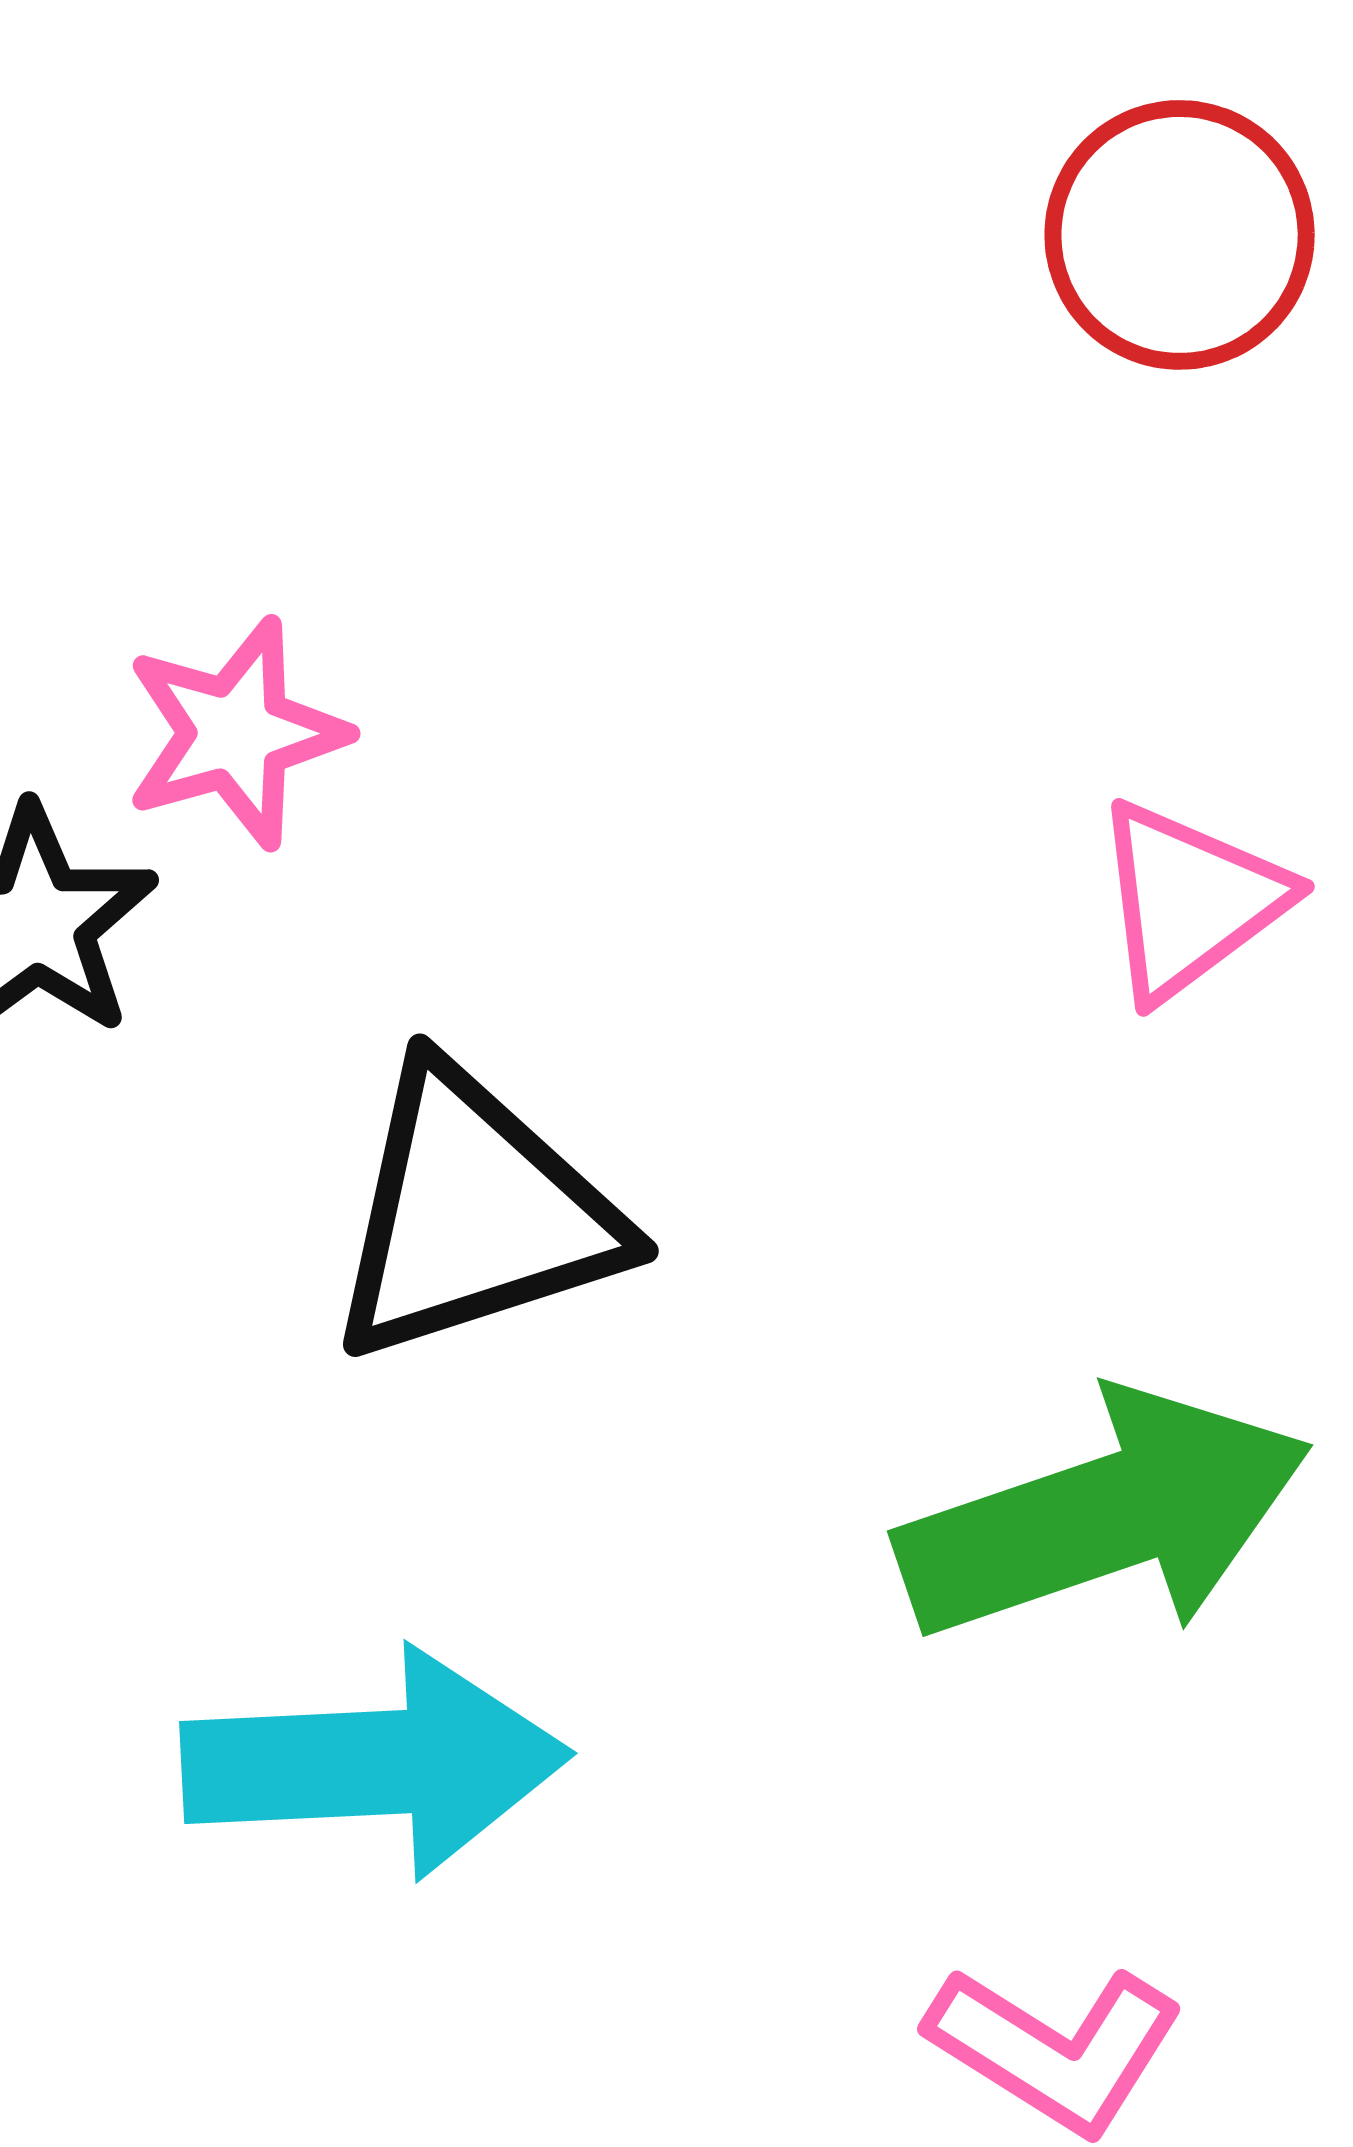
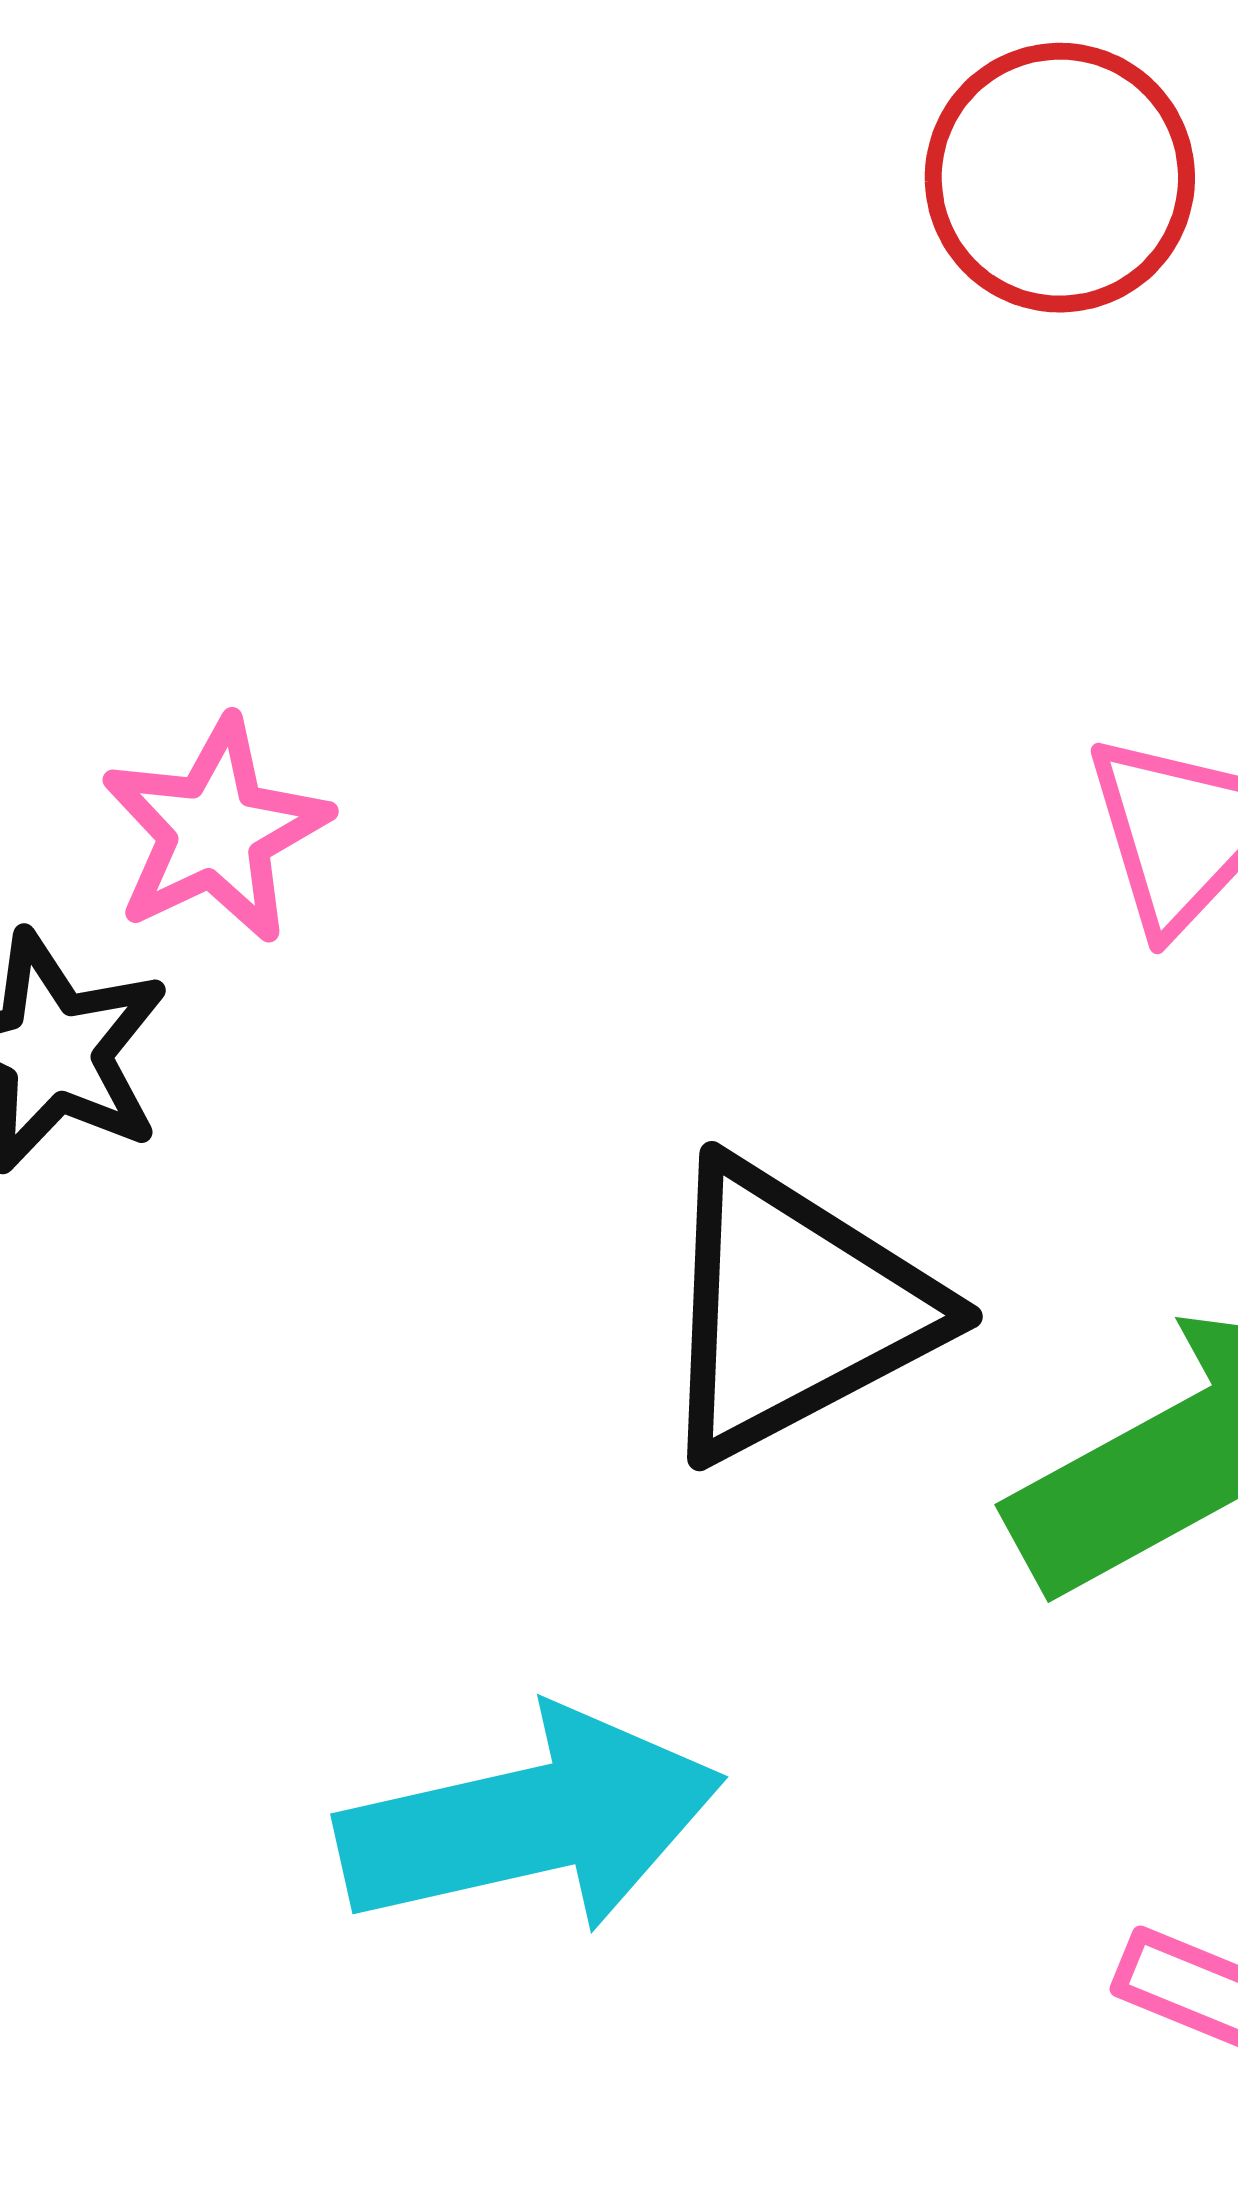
black triangle: (474, 1214) -> (794, 1310), moved

